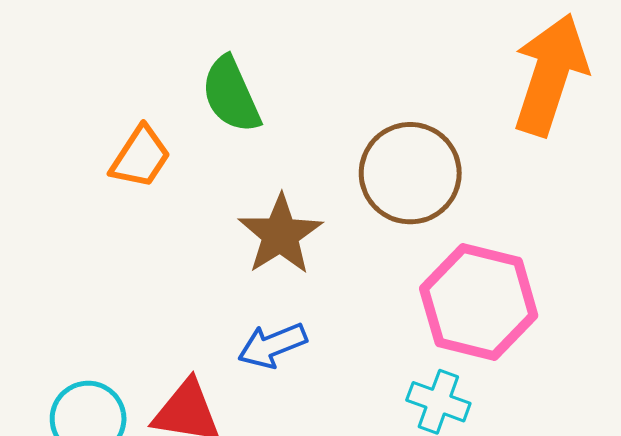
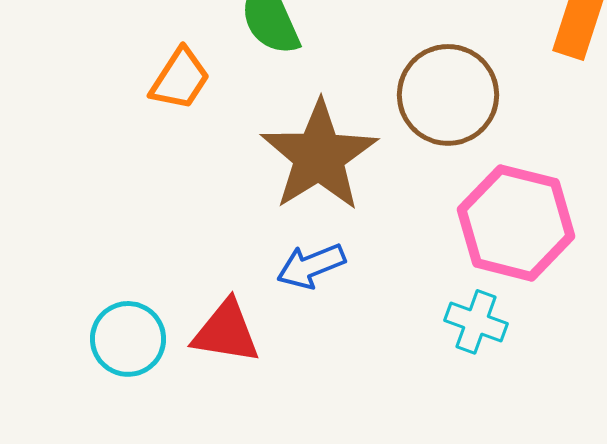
brown star: (280, 235) -> (319, 156), size x1.4

